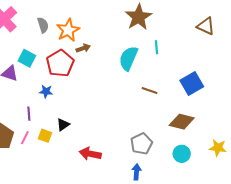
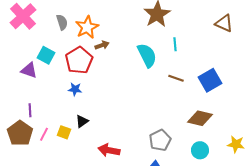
cyan semicircle: (128, 58) -> (147, 55), turned 130
brown line: (150, 90) -> (176, 78), moved
blue star: (46, 91) -> (75, 89), moved
purple line: (29, 114) -> (30, 110), moved

